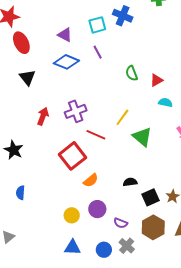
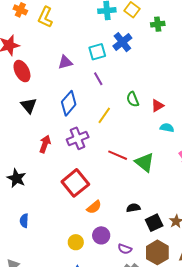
blue cross: (123, 16) -> (122, 42), turned 30
purple triangle: (65, 35) -> (65, 62), turned -42
blue diamond: (66, 62) -> (69, 103), moved, turned -70
yellow line: (122, 117) -> (104, 115), moved
red line: (96, 135) -> (118, 155), moved

